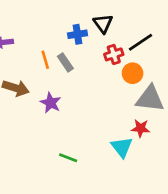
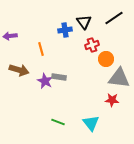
black line: (141, 42) -> (114, 18), moved
gray rectangle: (65, 62) -> (59, 77), moved, turned -48
cyan triangle: (122, 147) -> (91, 123), moved

